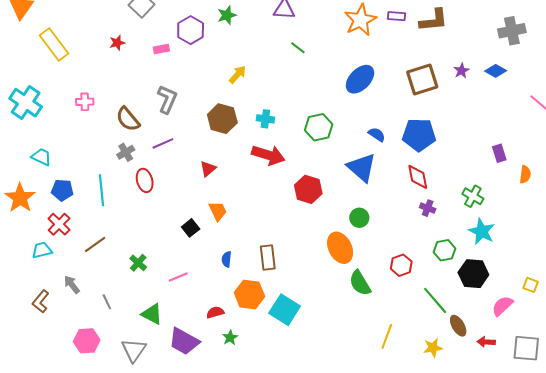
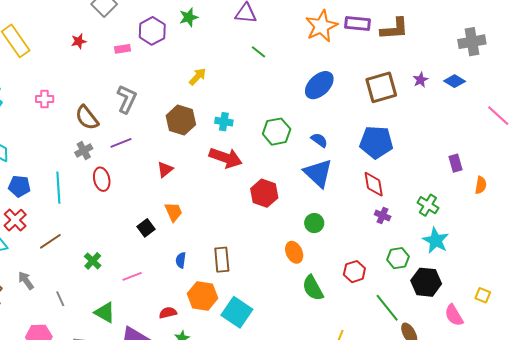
purple rectangle: (397, 16) -> (358, 23), size x1.4
blue semicircle: (377, 135) -> (319, 140), moved
orange ellipse: (340, 248) -> (294, 252), size x0.7
pink semicircle: (502, 306) -> (454, 315), turned -80

